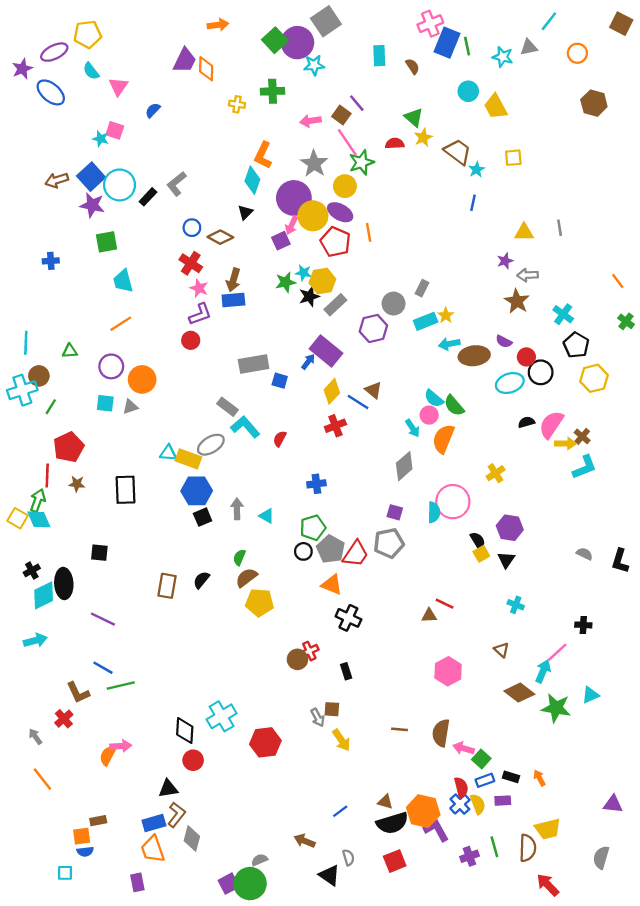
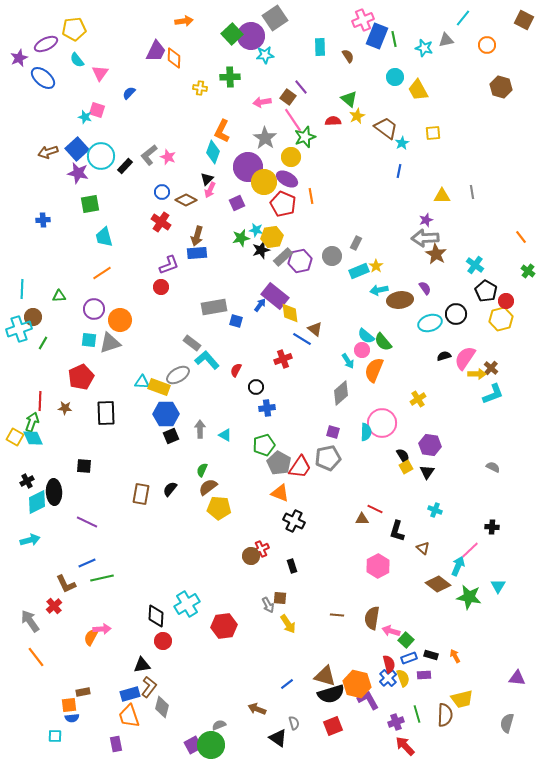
pink arrow: (292, 225) -> (210, 190), moved
gray arrow: (528, 275) -> (425, 238), moved, size x1.5
pink star: (199, 288) -> (168, 157), moved
purple hexagon: (373, 328) -> (300, 261), moved
purple semicircle: (504, 342) -> (425, 288), turned -152
red circle: (526, 357) -> (506, 301), moved
yellow diamond: (332, 391) -> (290, 313), moved, turned -50
gray triangle: (130, 407) -> (110, 343), size x1.6
red pentagon: (69, 447) -> (81, 377), moved
black circle: (303, 551) -> (256, 387), moved
black L-shape: (620, 561) -> (397, 531), moved
blue line: (103, 668) -> (87, 563), turned -54
cyan triangle: (590, 695) -> (498, 586), turned -35
gray arrow: (35, 736) -> (30, 621), size x1.6
brown triangle: (385, 802) -> (325, 676), size x1.6
red arrow: (548, 885) -> (405, 746), moved

